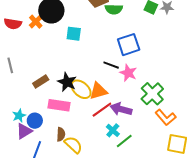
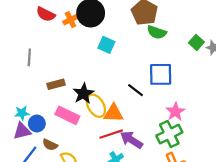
pink star: (128, 73) -> (175, 112), moved
brown semicircle: (61, 134) -> (50, 145), moved, turned 96

